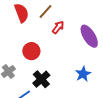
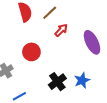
black cross: (41, 79) -> (57, 82), moved

